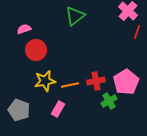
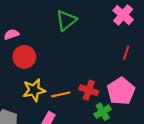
red line: (137, 32) -> (126, 53), moved
red cross: (96, 81) -> (89, 90), turned 30

